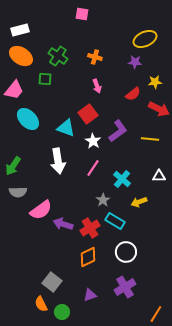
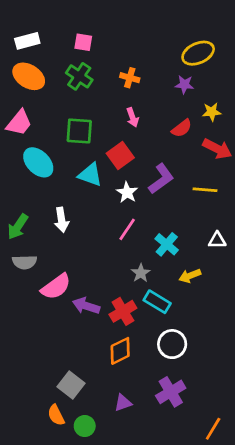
pink square: (82, 14) -> (83, 42), moved
green square: (45, 79) -> (79, 131), moved, size x1.5
white arrow: (58, 161) -> (61, 220), moved, size x0.7

